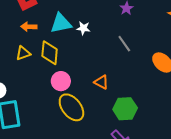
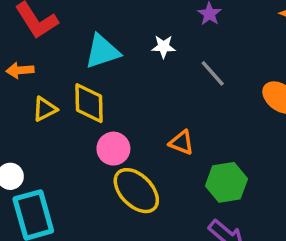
orange arrow: (29, 27) -> (20, 70), moved
white star: (83, 28) -> (163, 47), moved

